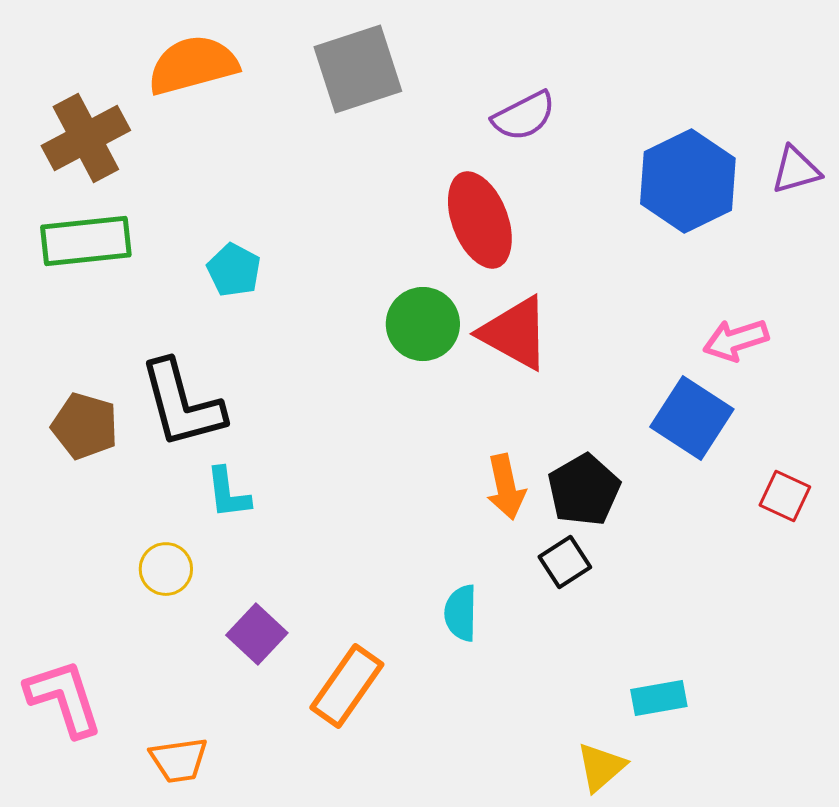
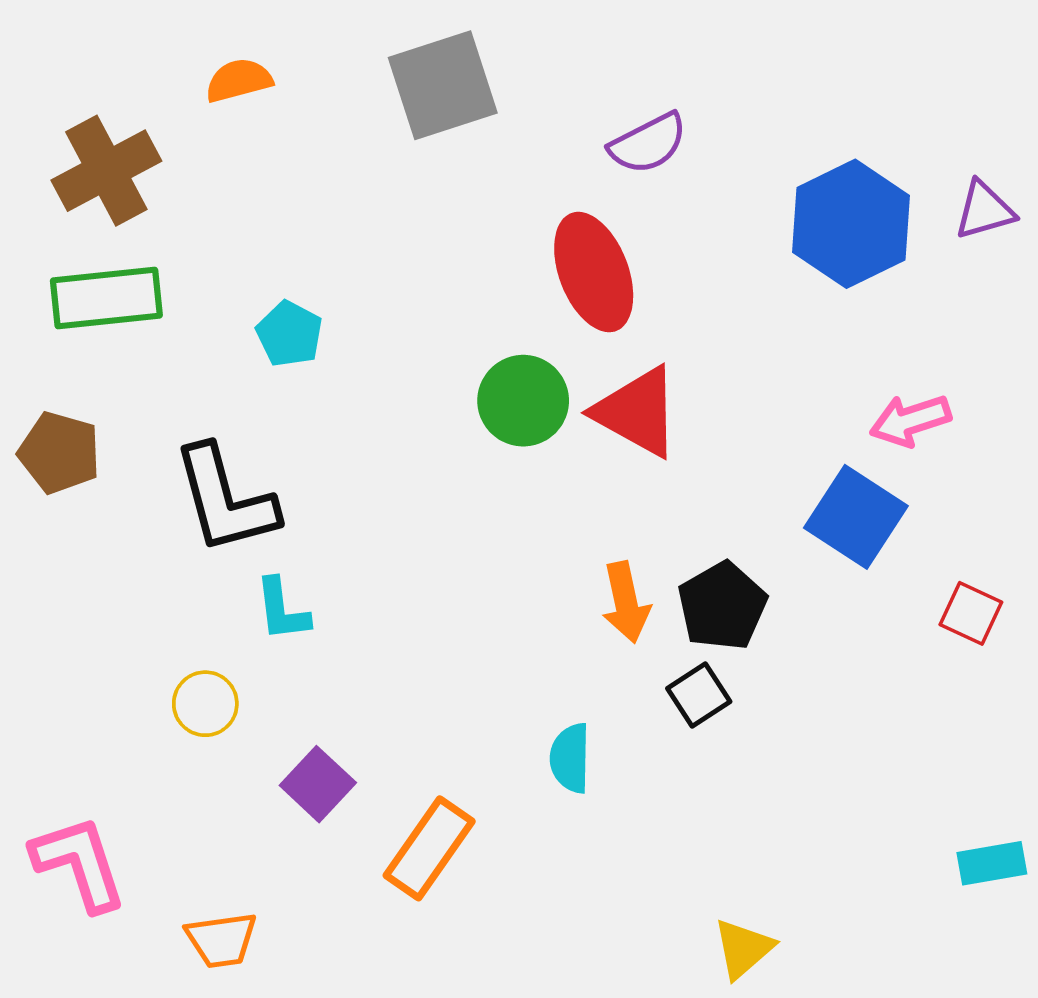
orange semicircle: (193, 65) -> (239, 80), size x0.6
brown pentagon: (85, 426) -> (59, 453), moved
cyan rectangle: (659, 698) -> (992, 863), moved

